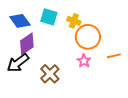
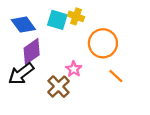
yellow cross: (74, 21) -> (76, 16), moved
orange line: (114, 56) -> (116, 76), moved, turned 56
pink star: (84, 61) -> (74, 69), moved

